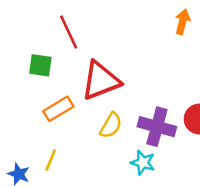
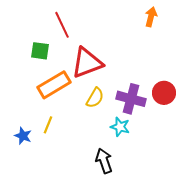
orange rectangle: (58, 109) -> (54, 85), size x1.4

